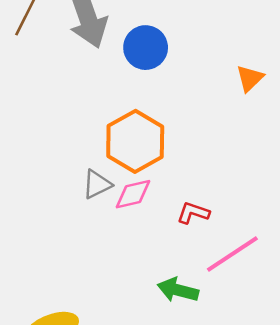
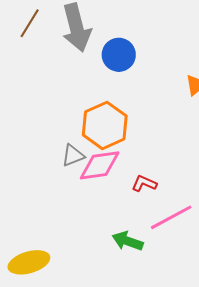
pink diamond: (133, 194) -> (100, 165), size x1.4

